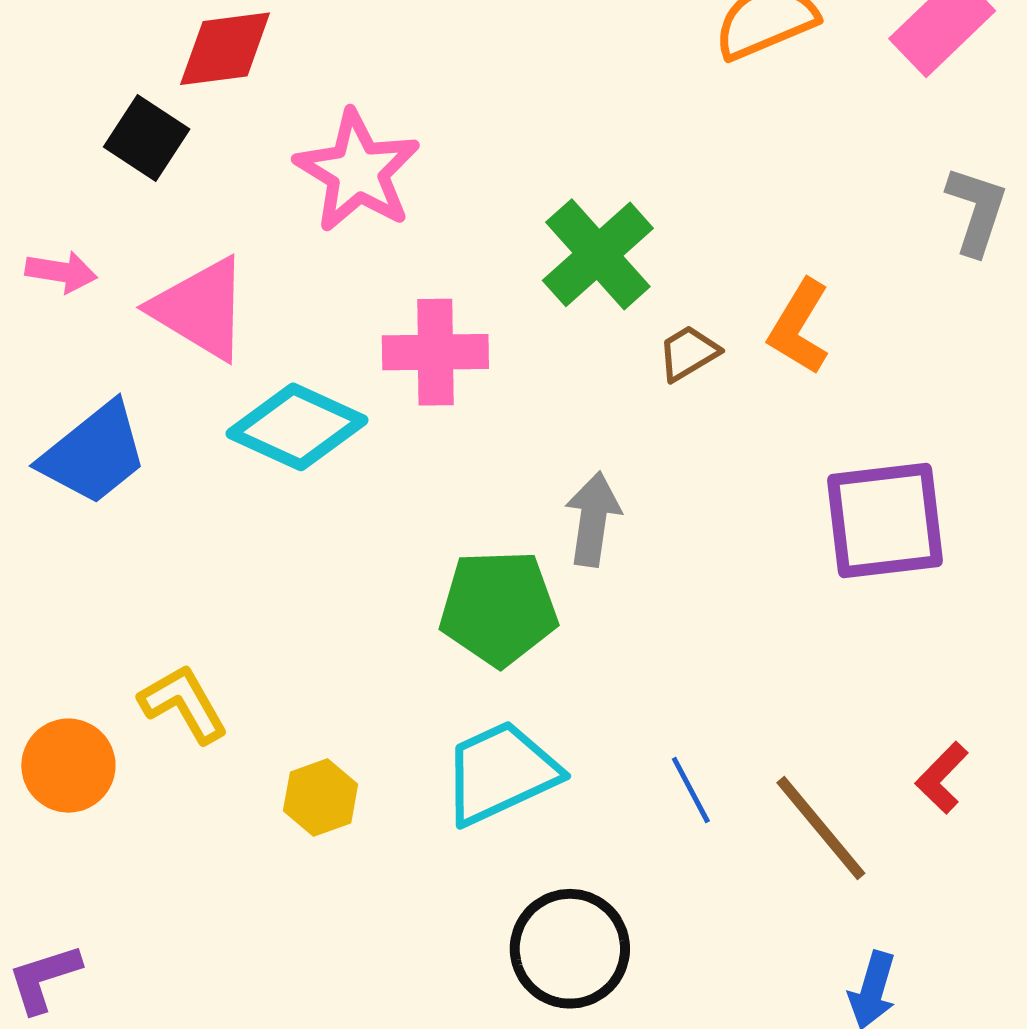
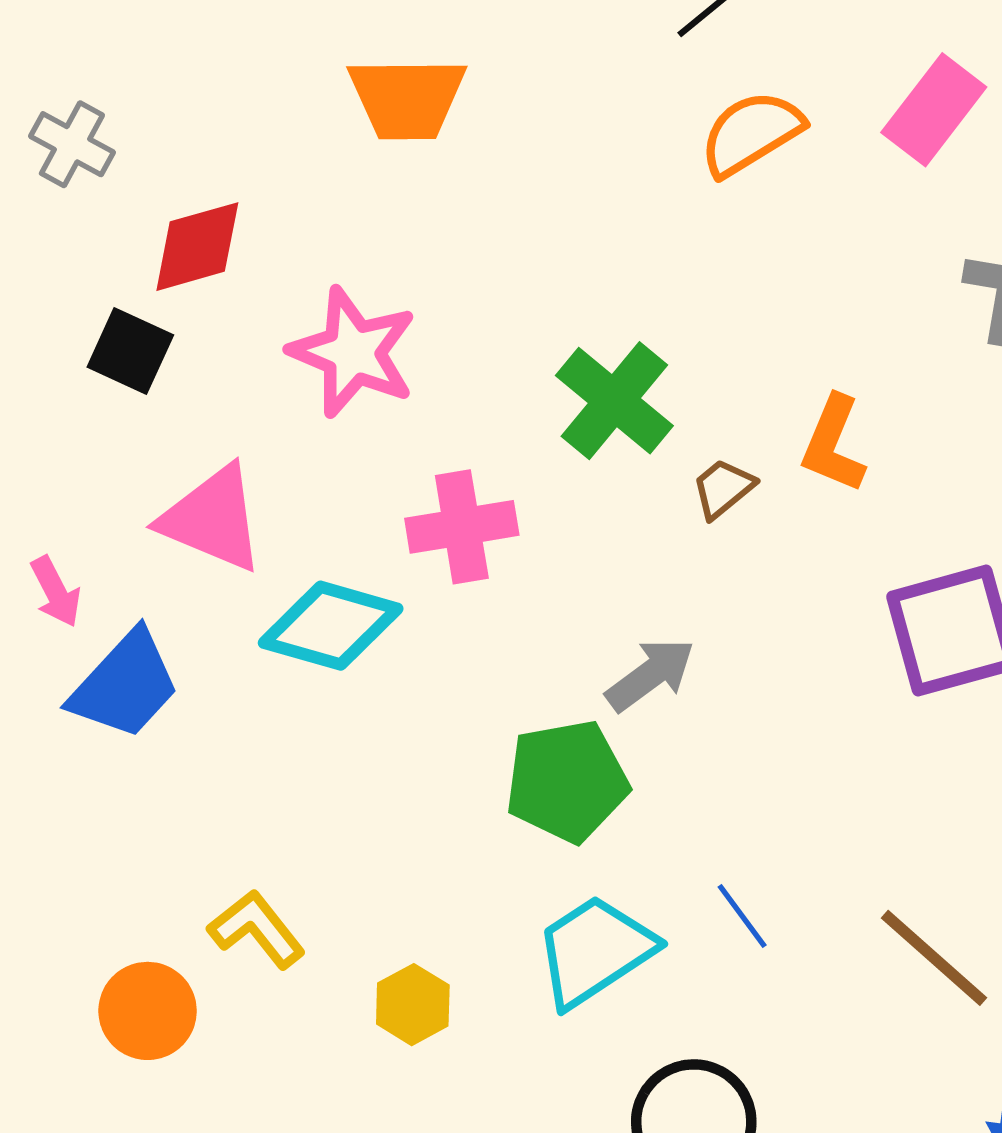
pink arrow: (61, 272) -> (56, 592), moved, turned 62
gray arrow: (593, 519) -> (650, 675), turned 54
blue line: (691, 790) -> (742, 916), moved

